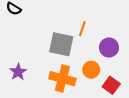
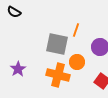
orange circle: (91, 70) -> (77, 62), moved

